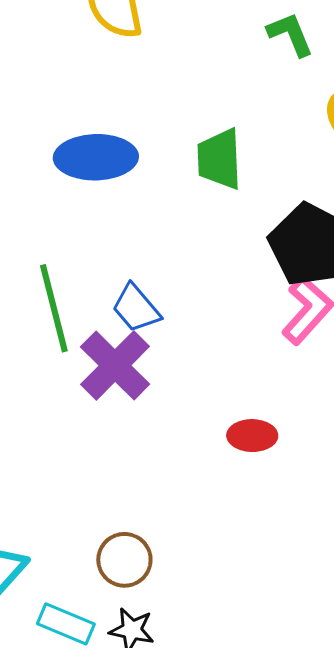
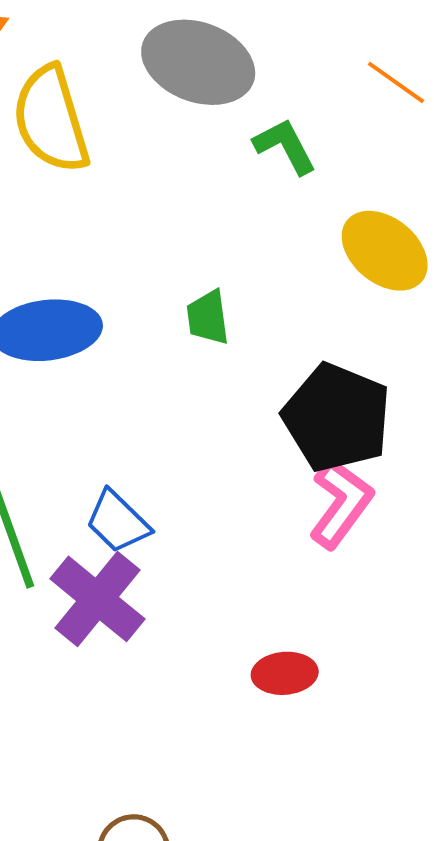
green trapezoid: (219, 159) -> (208, 317), size x0.7

